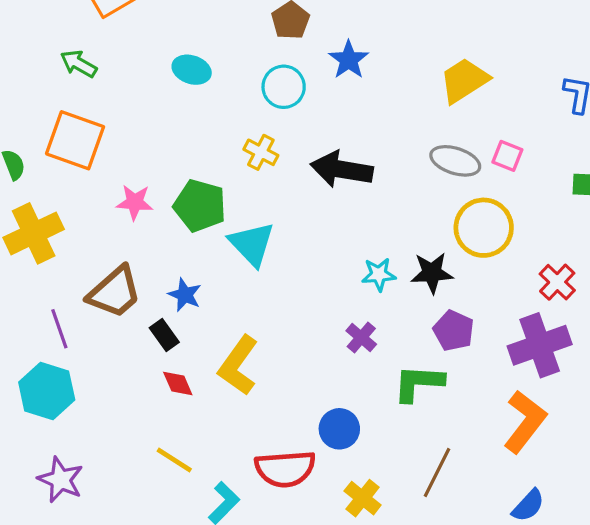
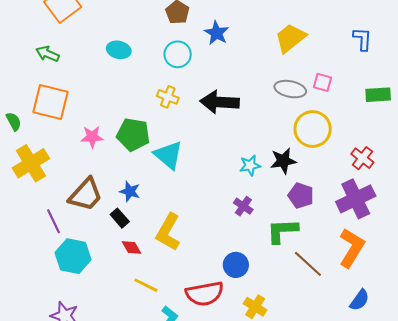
cyan hexagon: (47, 391) -> (73, 256), moved
yellow line: (174, 460) -> (146, 285), moved
brown line: (437, 472) -> (308, 264), moved, turned -68

